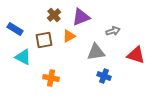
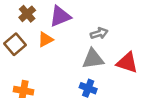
brown square: (44, 40) -> (15, 44), turned -30
gray triangle: (96, 52) -> (93, 59), moved

